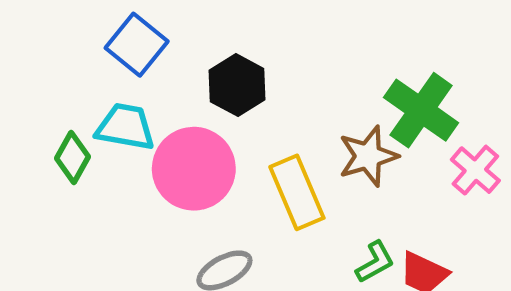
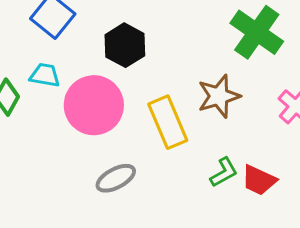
green cross: (421, 110) -> (257, 32), moved
cyan trapezoid: (125, 127) -> (45, 75), size x0.7

